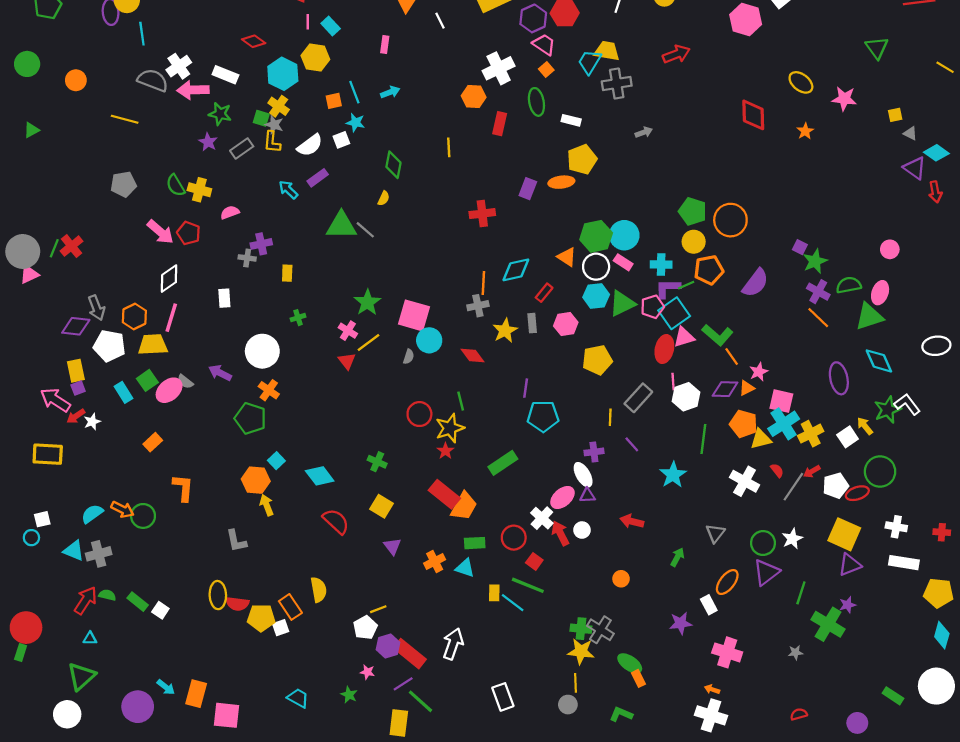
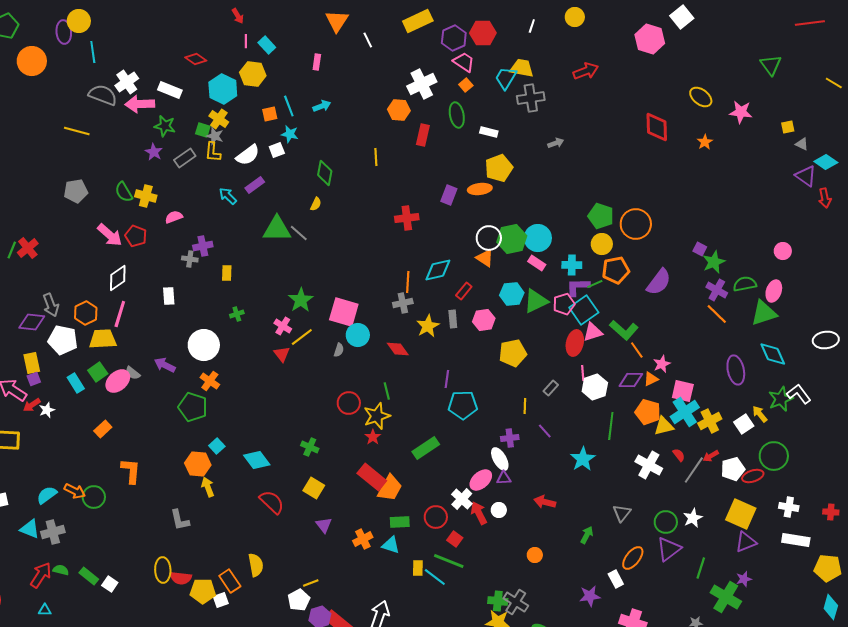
orange circle: (76, 80) -> (32, 61), moved, size x1.5
white circle: (596, 267) -> (489, 238), moved
gray rectangle: (638, 398) -> (551, 388), size x0.6

